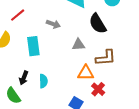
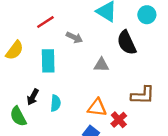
red line: (18, 15) -> (45, 22), moved
brown L-shape: (106, 58) -> (143, 95), moved
orange triangle: (86, 73) -> (97, 108), moved

